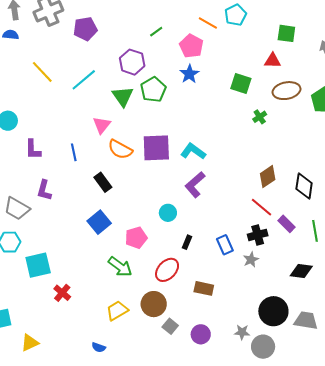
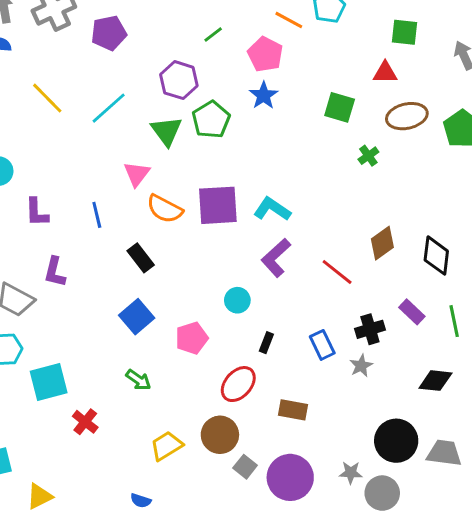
red line: (262, 207) -> (337, 272), moved
green arrow: (120, 267) -> (138, 380), moved, size x0.7
purple circle: (201, 334) -> (290, 477), size x1.6

